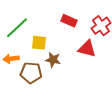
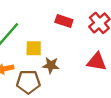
red triangle: (87, 49) -> (97, 62), moved

